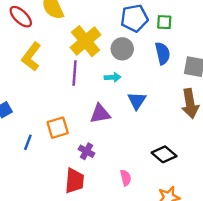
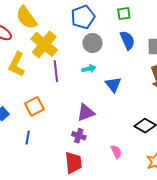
blue pentagon: (134, 18) -> (83, 17), moved
yellow cross: (86, 41) -> (44, 44), moved
purple triangle: (100, 114) -> (86, 113), moved
orange square: (58, 128) -> (34, 106), moved

